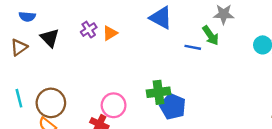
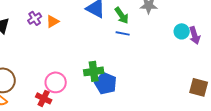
green arrow: (211, 35) -> (122, 15), moved

